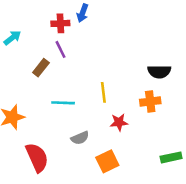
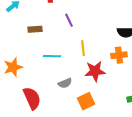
purple line: (60, 49) -> (69, 20), moved
brown rectangle: (41, 68) -> (35, 29), turned 48
red star: (119, 122) -> (95, 71), size x1.5

